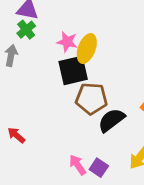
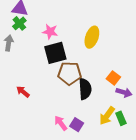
yellow ellipse: (87, 49) -> (92, 37), moved
black semicircle: (111, 120) -> (85, 89), turned 125
red arrow: (16, 135) -> (23, 92), moved

